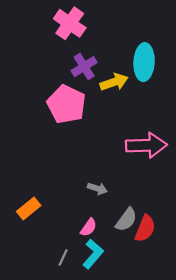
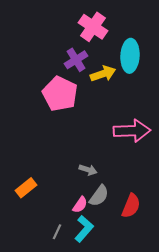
pink cross: (70, 23) -> (93, 27), moved
gray semicircle: (126, 220) -> (99, 196), moved

